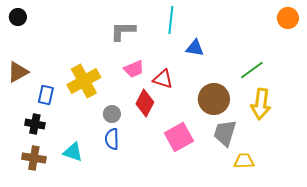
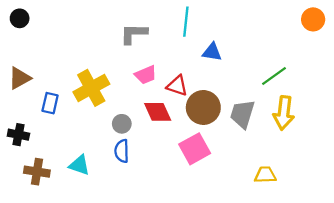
brown circle: (214, 99) -> (203, 107), moved
red diamond: (145, 103) -> (158, 112), turned -52
black cross: (35, 124) -> (18, 135), moved
gray trapezoid: (225, 133) -> (242, 114), moved

